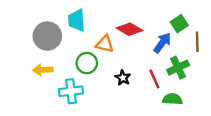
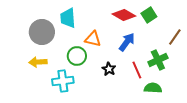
green square: (179, 24) -> (149, 15), moved
red diamond: (130, 29) -> (124, 15), moved
brown line: (197, 42) -> (175, 37), turned 36
blue arrow: (162, 43) -> (127, 42), moved

